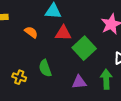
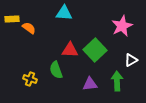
orange semicircle: (31, 32) -> (29, 28), moved
red triangle: (63, 33) -> (70, 50), moved

